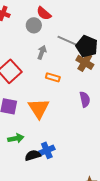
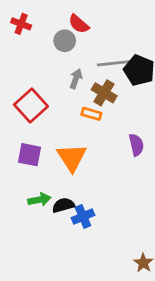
gray line: (69, 41) -> (114, 63), turned -30
brown cross: (85, 62) -> (104, 93), moved
black semicircle: (33, 155) -> (63, 205), moved

